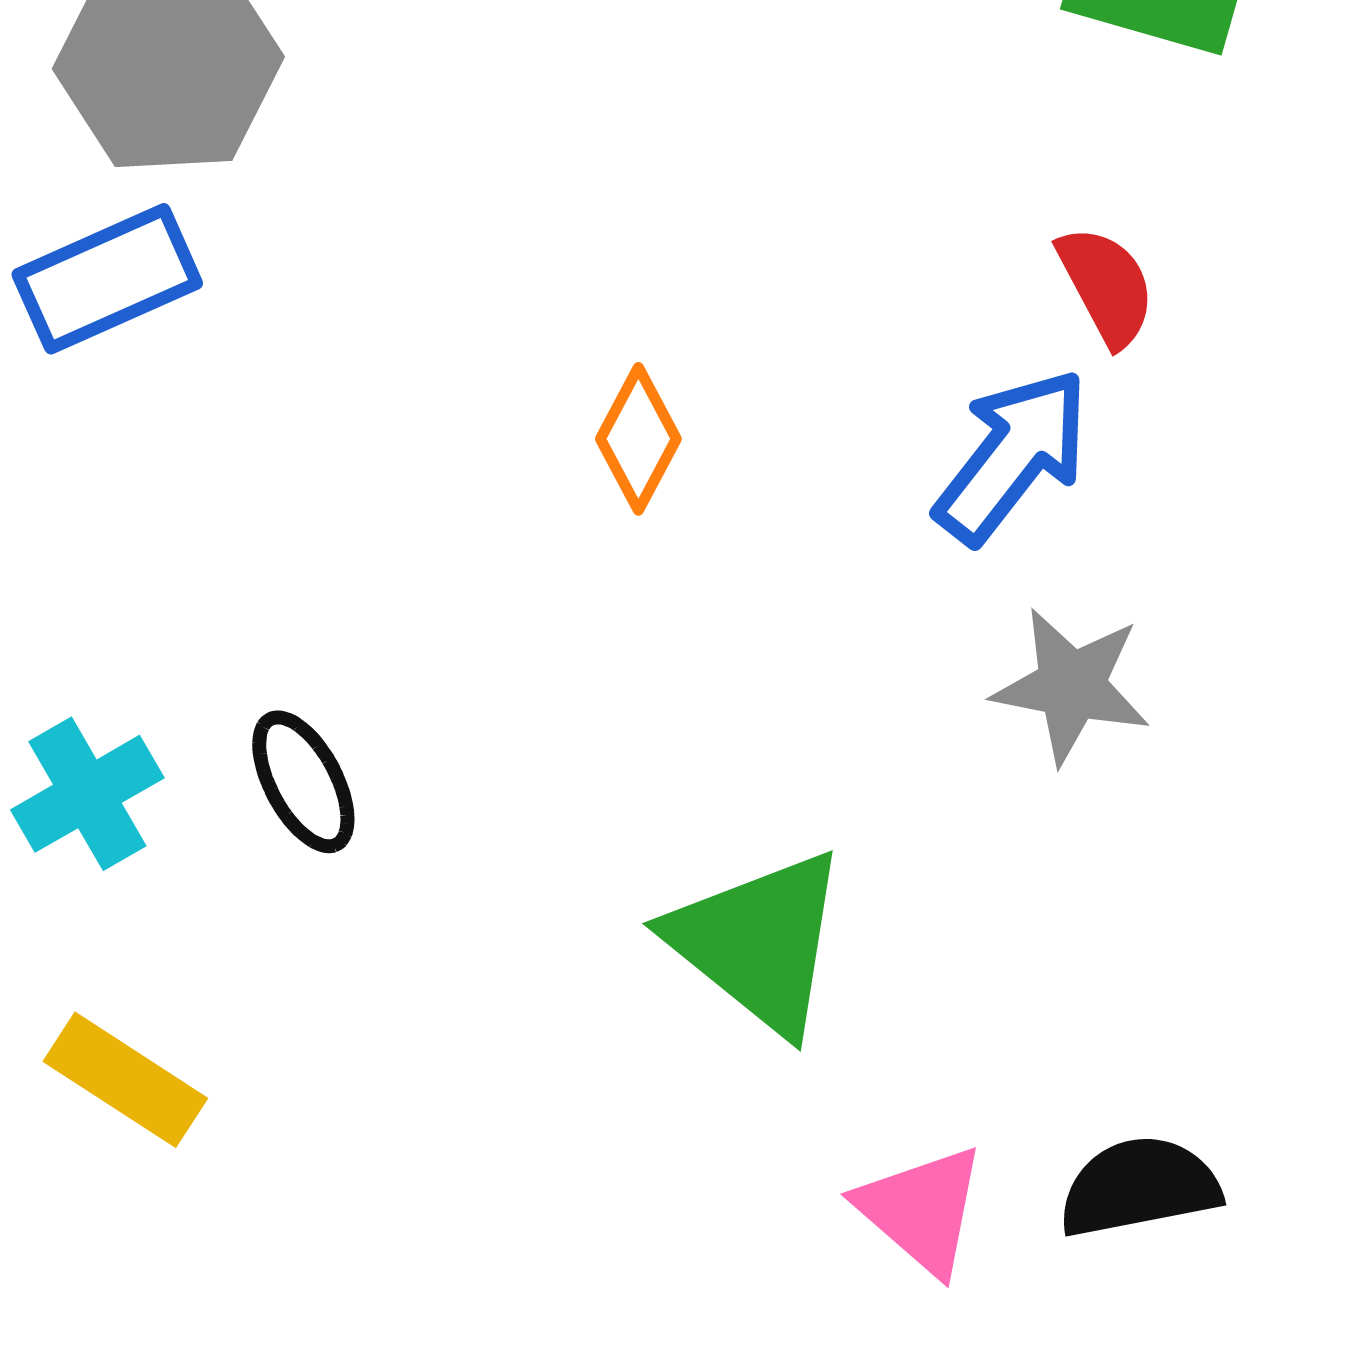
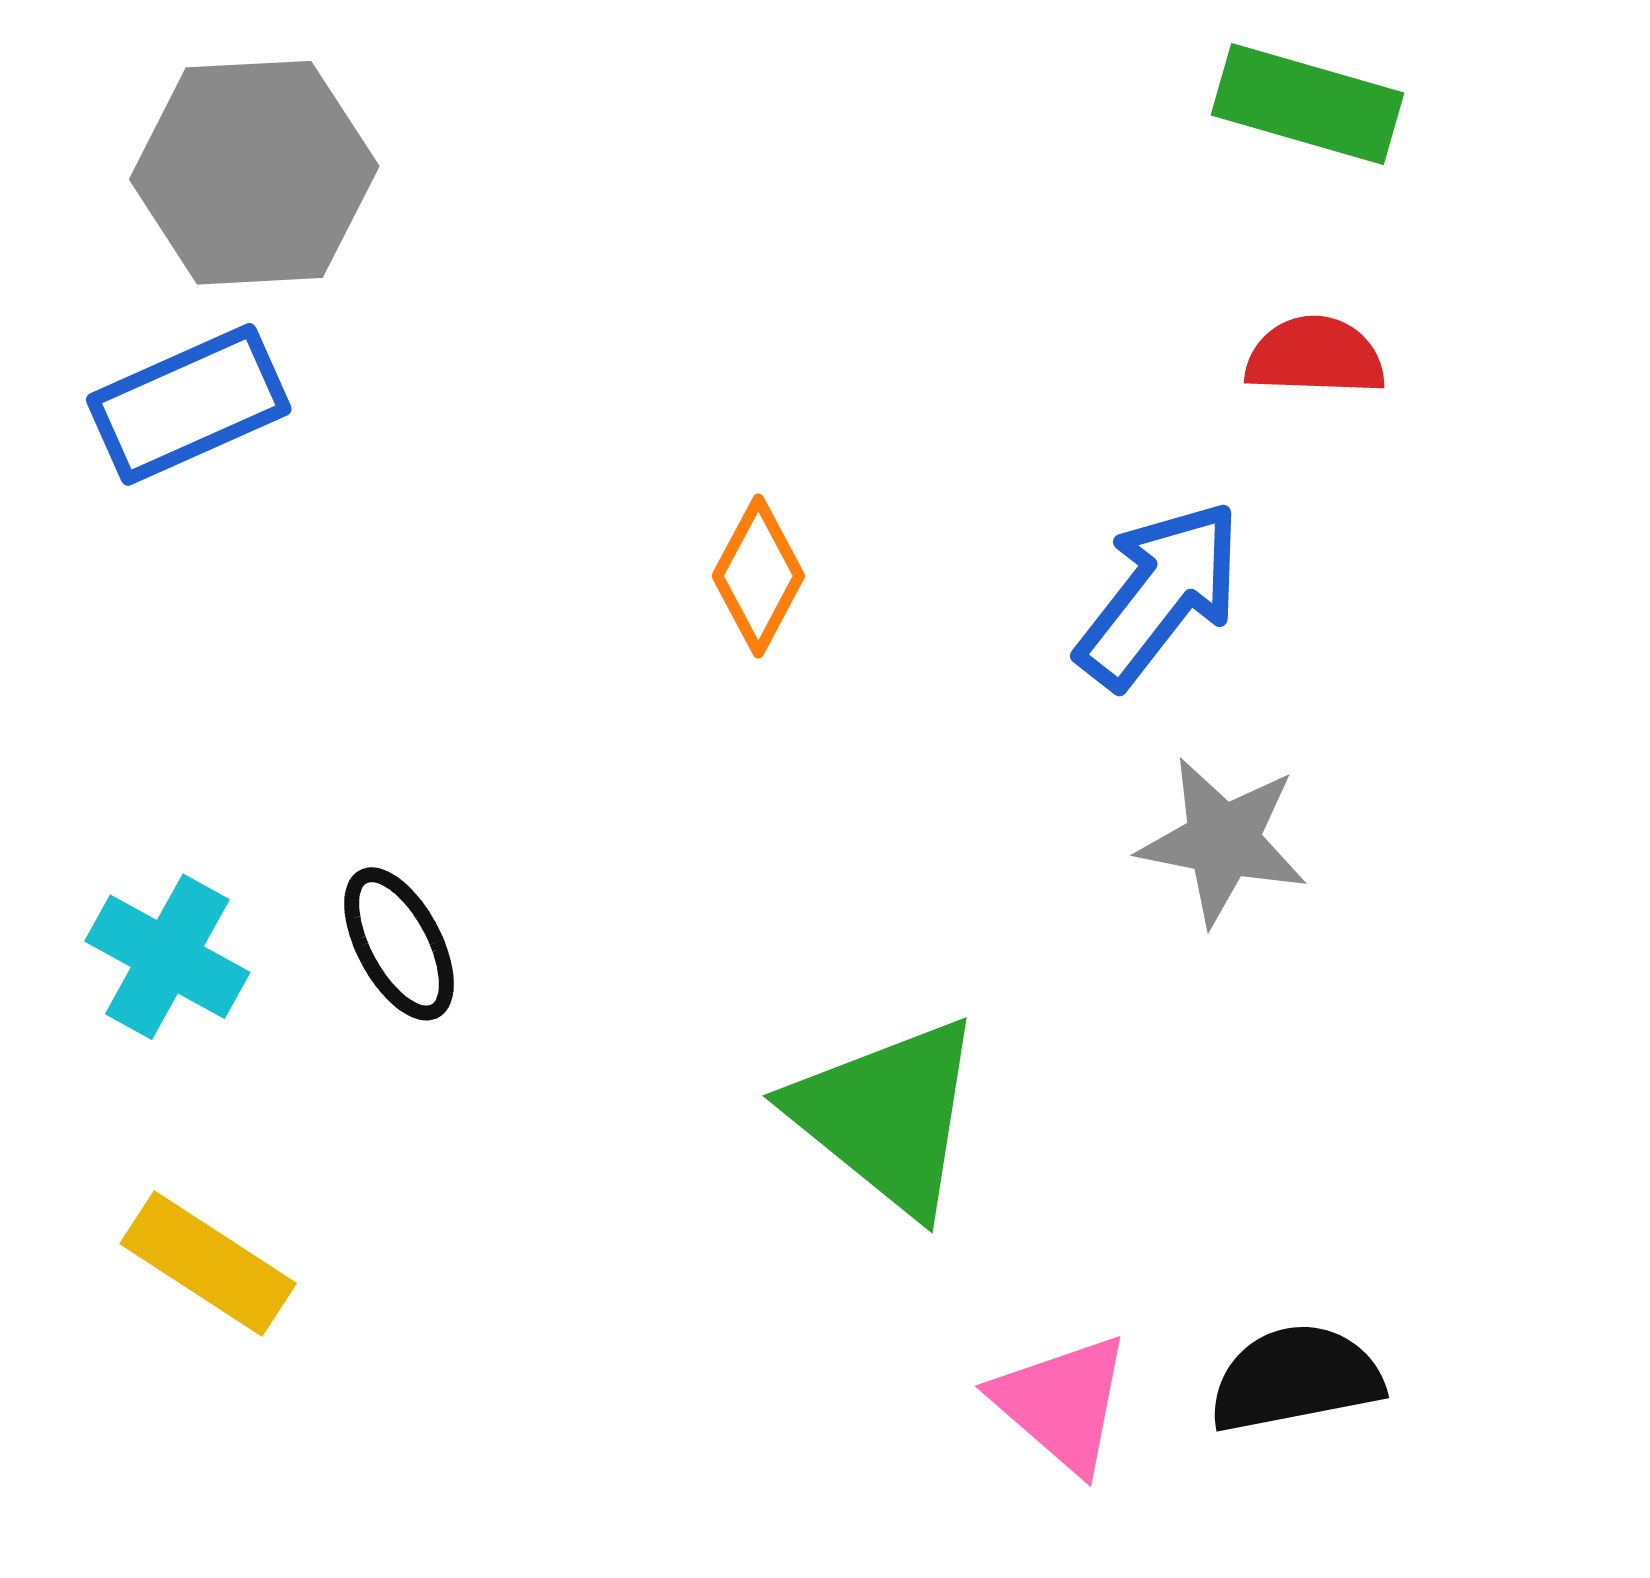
red semicircle: (1106, 286) -> (1315, 356), moved, turned -60
cyan cross: (87, 794) -> (167, 957), turned -31

